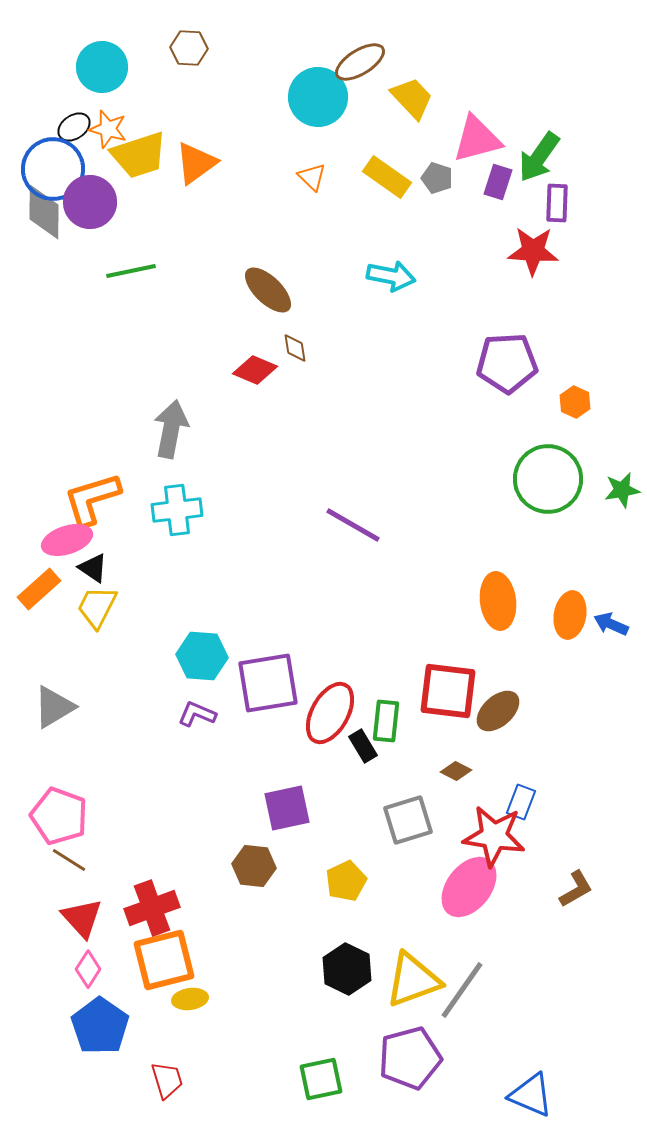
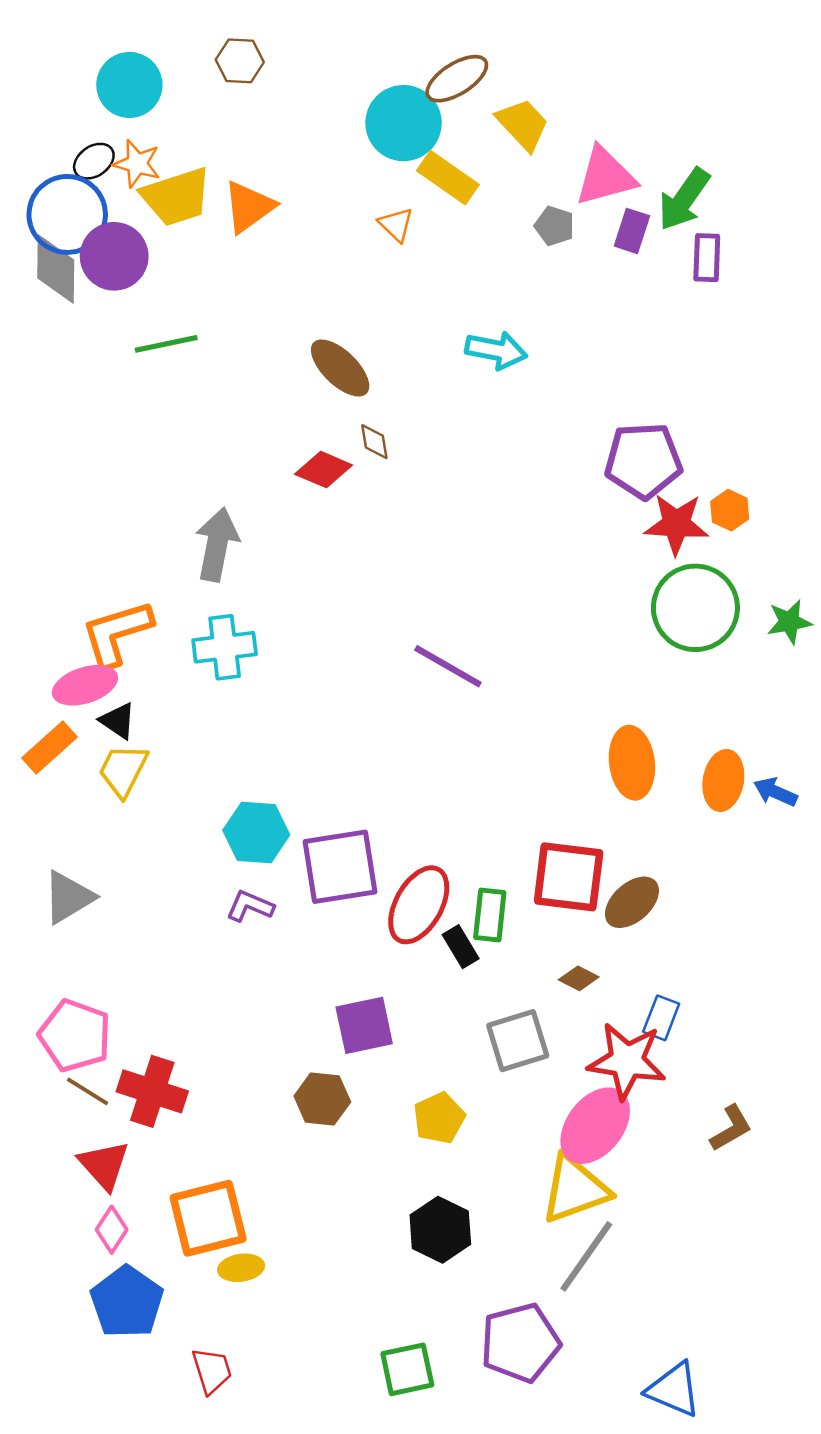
yellow rectangle: (387, 177) -> (448, 178), moved
red star: (533, 251) -> (676, 524), moved
red cross: (152, 908) -> (152, 1091), moved, turned 38
yellow triangle: (413, 980) -> (575, 1189), moved

